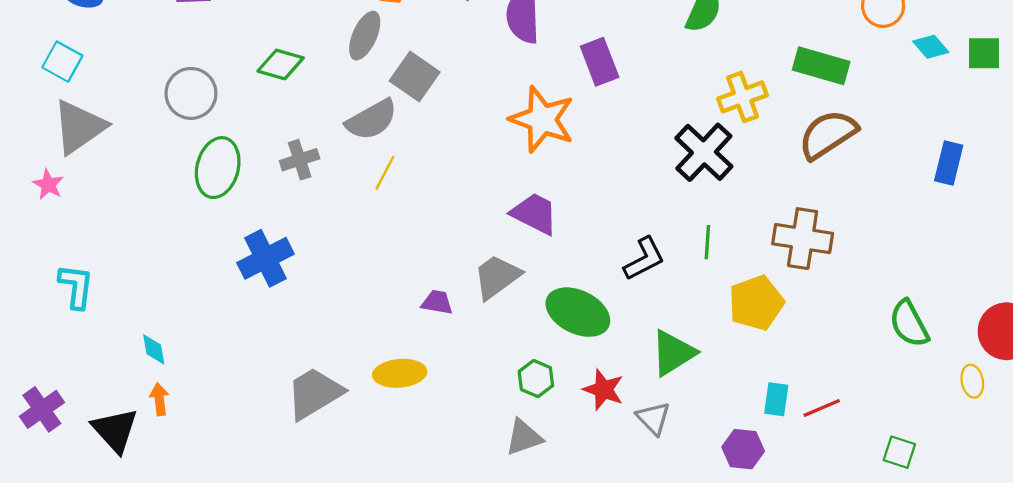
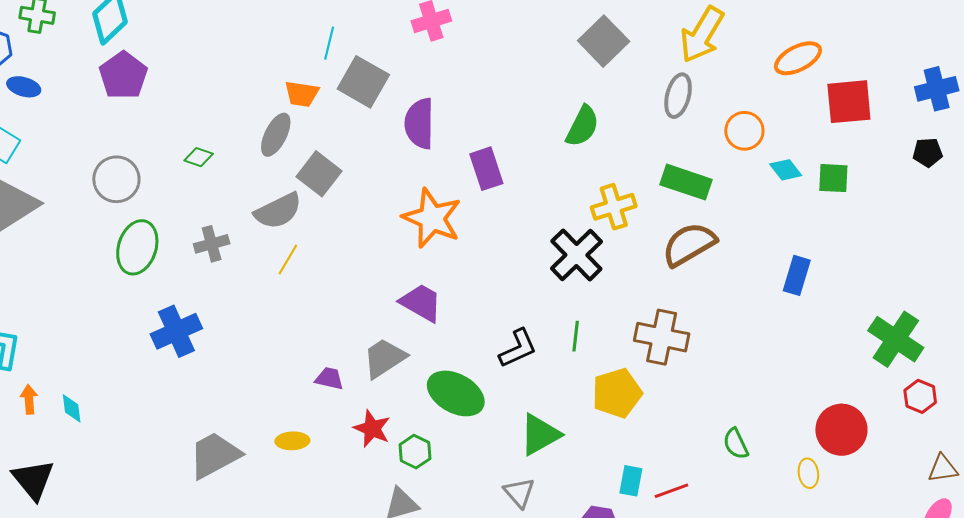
green diamond: (281, 64) -> (199, 157), size x0.7
green semicircle: (909, 324) -> (736, 444), moved, size x0.7
yellow ellipse: (400, 373) -> (292, 441), size x0.7
red star: (603, 390) -> (372, 429), moved
orange arrow: (159, 399) -> (29, 399), moved

